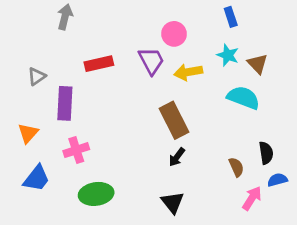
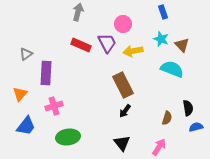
gray arrow: (65, 17) -> (78, 12), moved
red rectangle: (99, 64) -> (81, 45), moved, turned 36
brown semicircle: (236, 167) -> (167, 118), turned 40
pink arrow: (252, 198) -> (159, 147), moved

